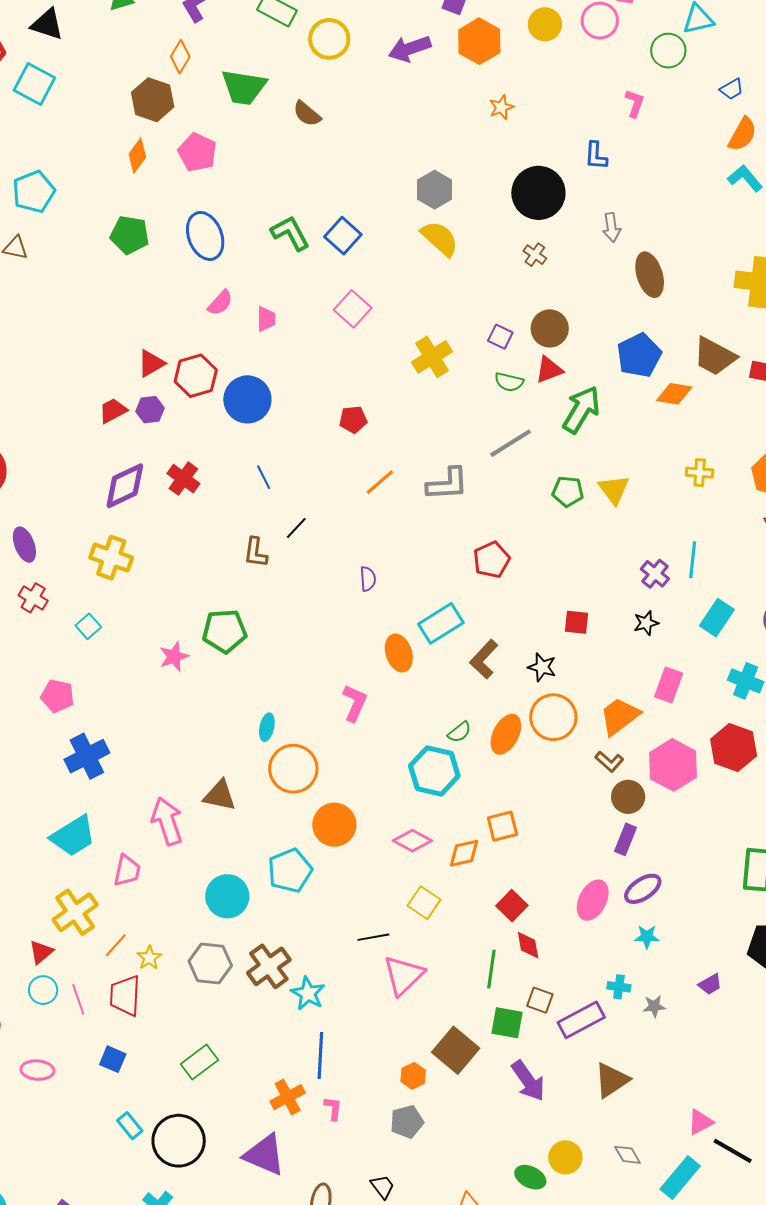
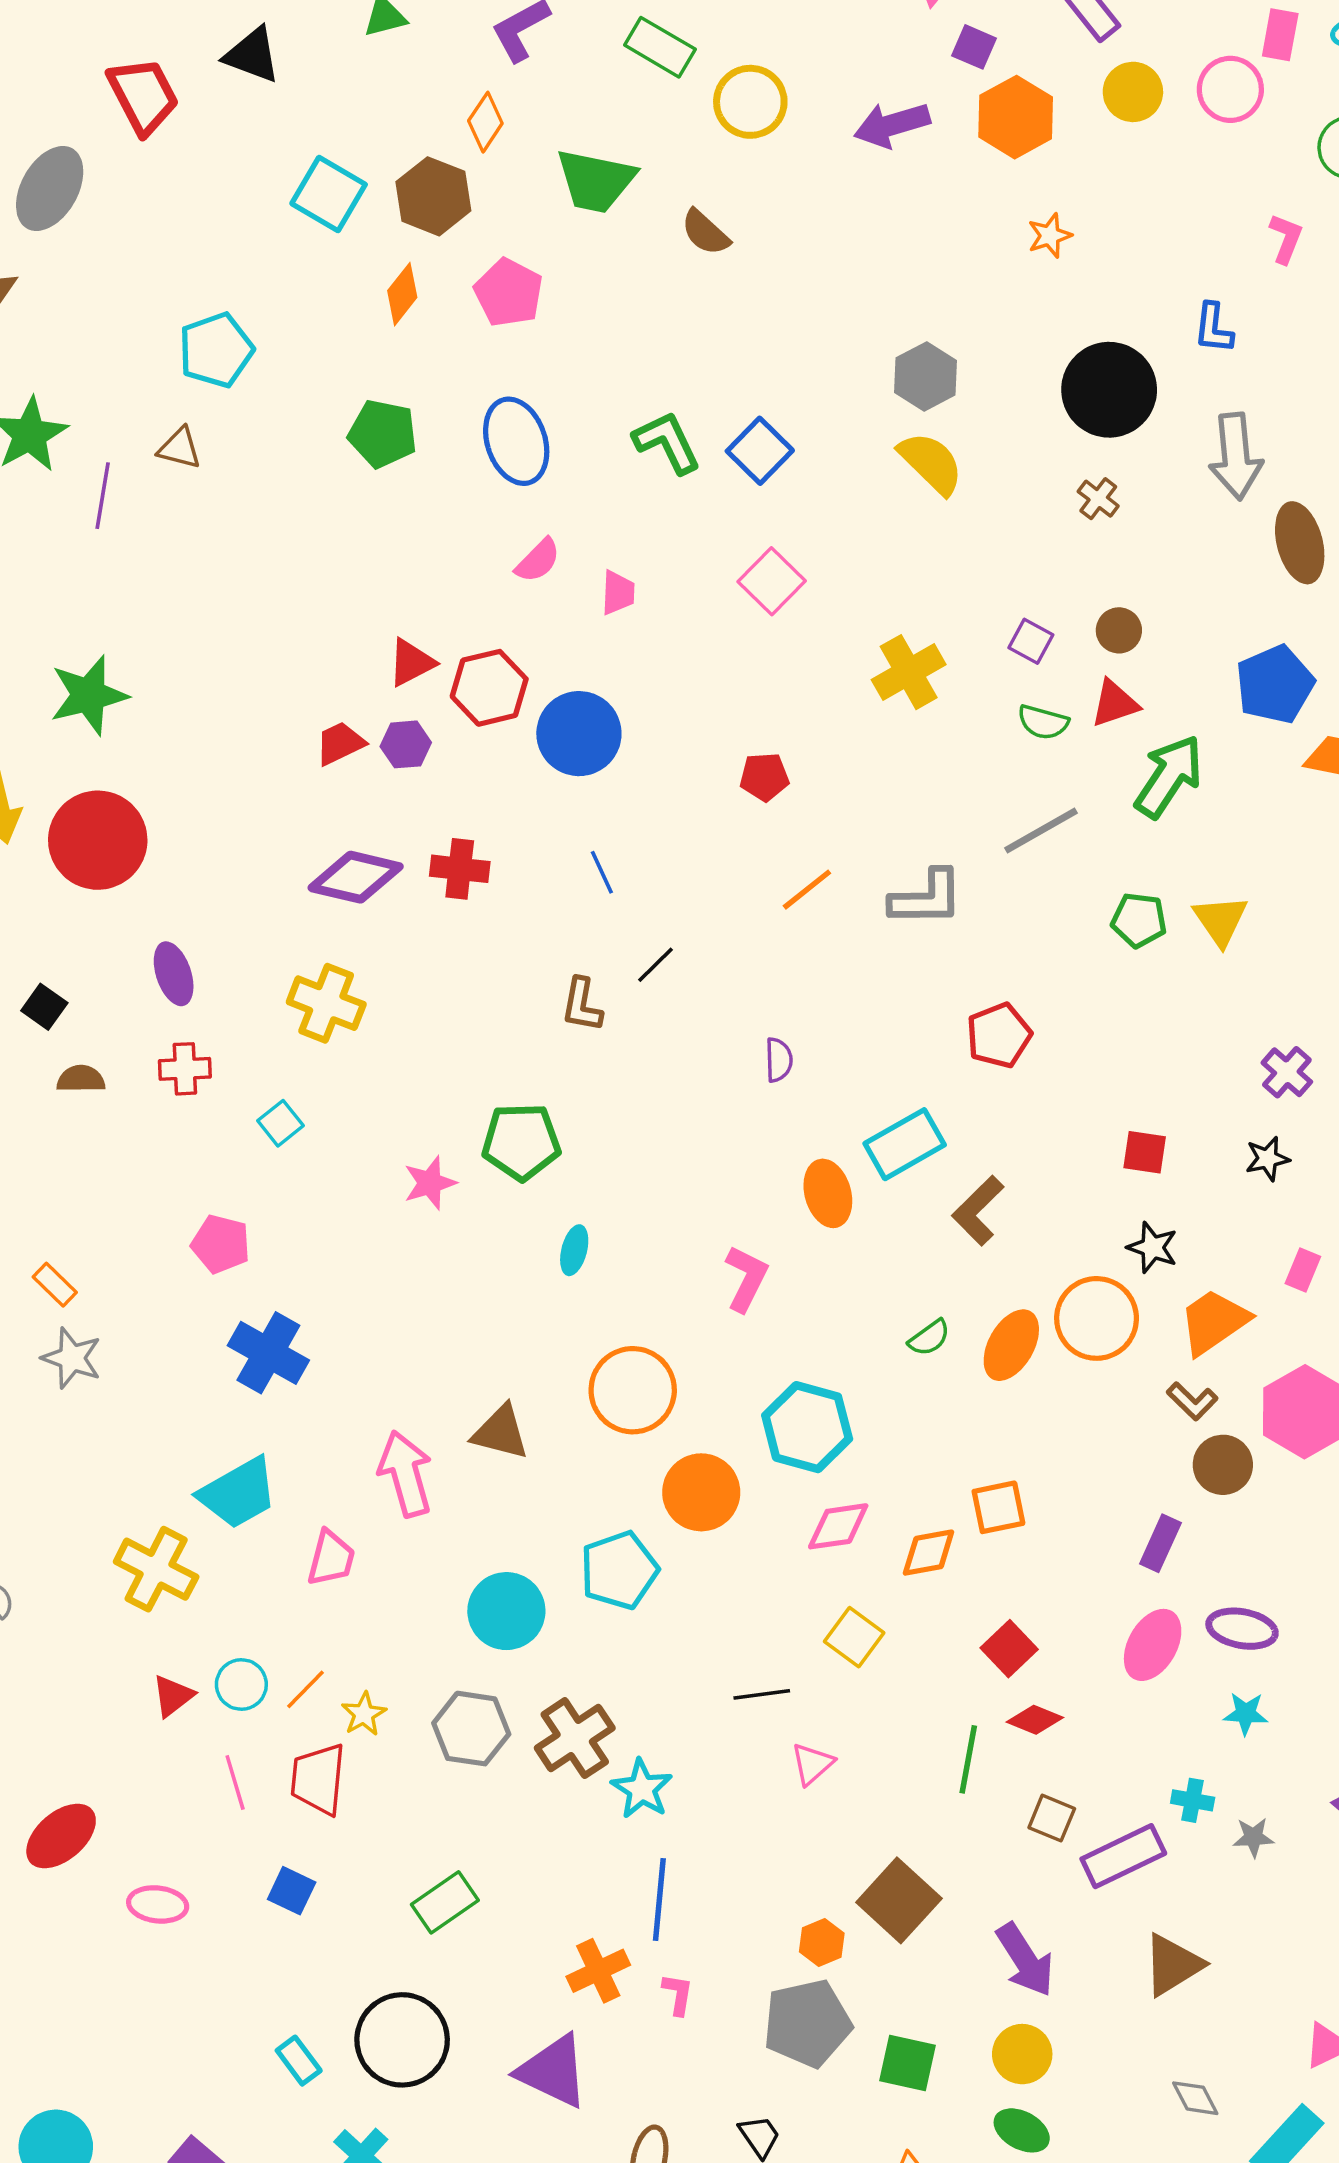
cyan square: (34, 84) -> (329, 194), moved
gray arrow: (611, 227) -> (1236, 456), size x1.6
brown circle: (550, 328) -> (1119, 630), size x0.7
red cross: (183, 479) -> (460, 869), turned -32
purple diamond: (125, 486) -> (356, 877), turned 36
red cross: (33, 598) -> (185, 1069), turned -36
black star: (542, 667) -> (1152, 1248), moved
pink rectangle: (669, 685) -> (1303, 1270), size x0.7
cyan ellipse: (267, 727) -> (574, 1250), moved
blue cross: (87, 756) -> (268, 1353), turned -36
cyan hexagon: (434, 771) -> (807, 1427), moved
purple rectangle: (626, 839) -> (1160, 1543), moved
pink diamond: (412, 841) -> (838, 1526), turned -39
purple ellipse: (643, 889) -> (1242, 1629), turned 42
yellow cross: (75, 912) -> (156, 1569), moved, turned -30
red diamond: (528, 945) -> (1035, 1720), turned -60
pink triangle: (404, 975) -> (812, 1764), size x0.6
cyan circle: (43, 990) -> (241, 1685), moved
green square: (507, 1023) -> (907, 2063), moved
gray pentagon: (407, 1122) -> (807, 2023), size x1.5
cyan rectangle: (130, 1126) -> (299, 2061), moved
yellow circle: (565, 1157) -> (1022, 2054), moved

